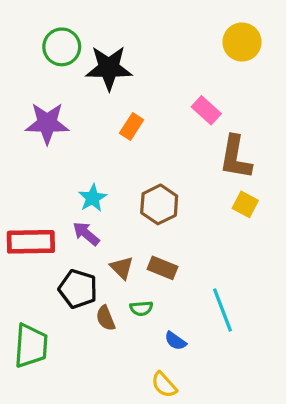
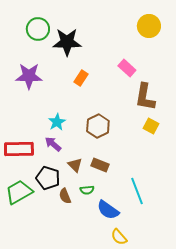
blue semicircle: (175, 341) -> (108, 210), size x1.6
green trapezoid: (31, 346) -> (19, 192), moved, turned -124
yellow semicircle: (164, 385) -> (119, 237), moved

